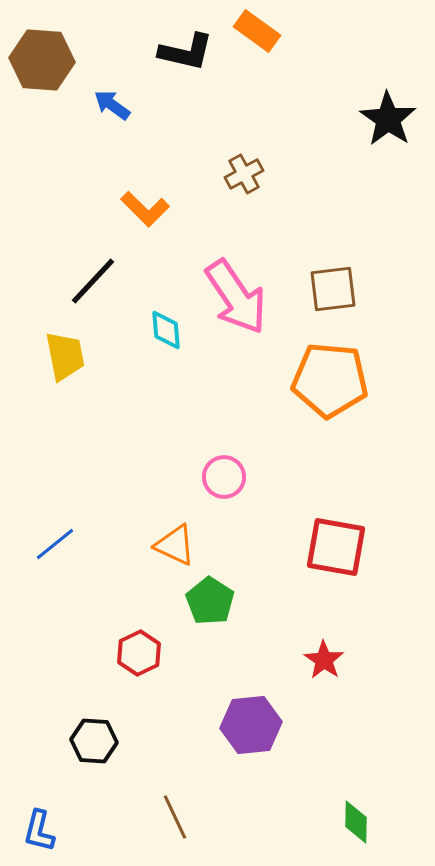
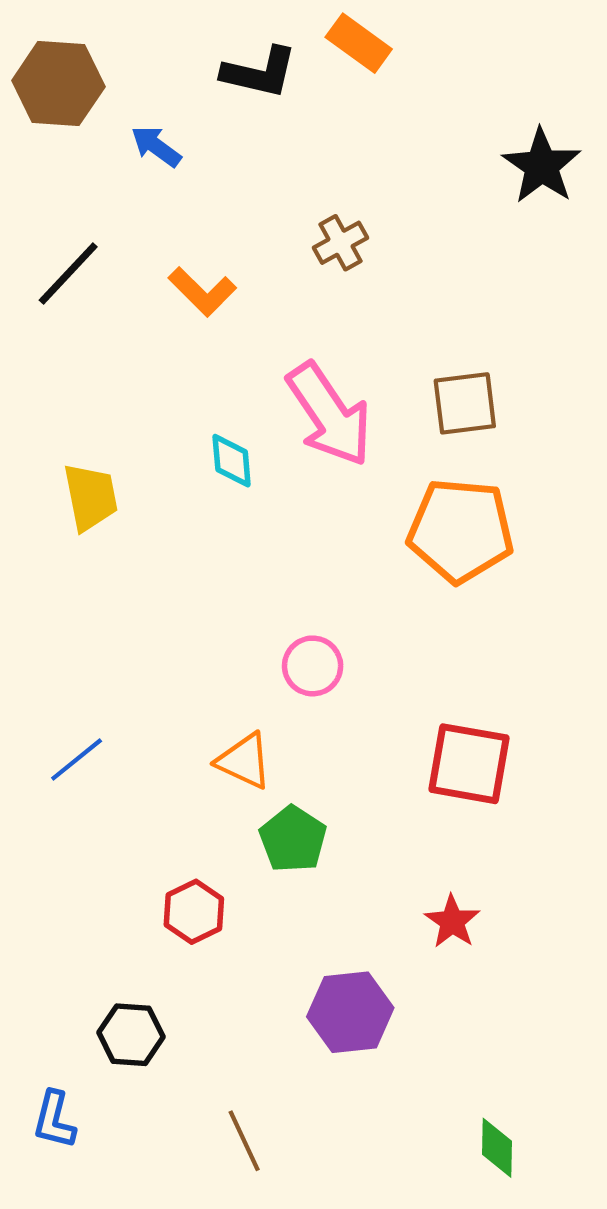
black line: (93, 281) -> (68, 274), moved
blue L-shape: (39, 831) -> (54, 1120), moved

